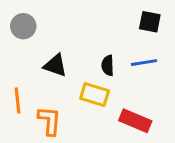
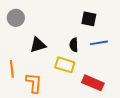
black square: (150, 22) -> (89, 19), moved
black triangle: (55, 65) -> (38, 45), turned -36

